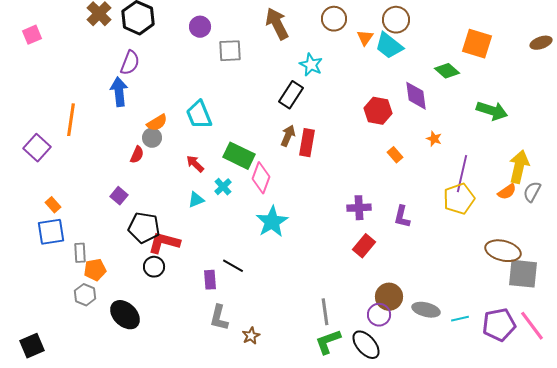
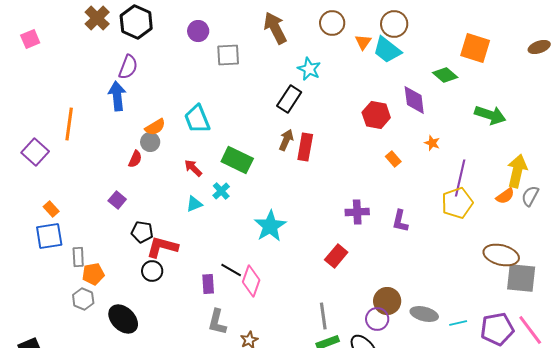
pink diamond: (261, 178) -> (251, 281), moved
black pentagon: (144, 228) -> (142, 232), size x0.7
red rectangle: (364, 246) -> (336, 256), moved

